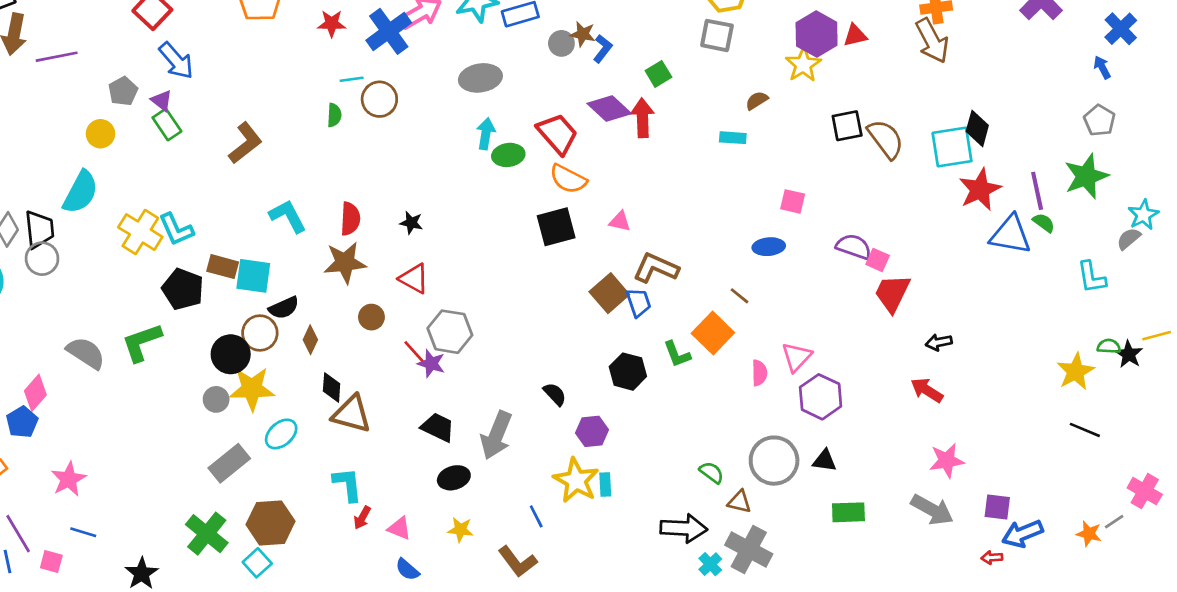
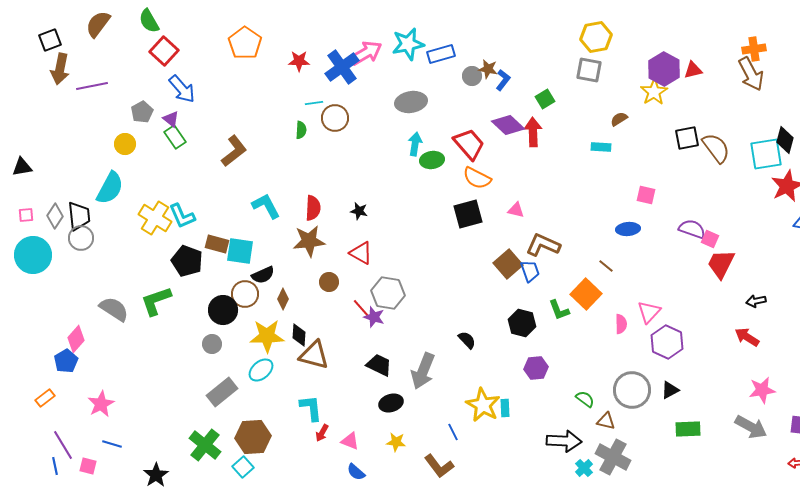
yellow star: (252, 389) -> (267, 336), moved
purple hexagon: (592, 431) -> (536, 368), moved
black triangle: (824, 461) -> (670, 390), turned -36

